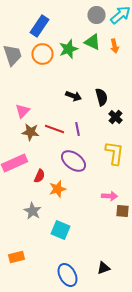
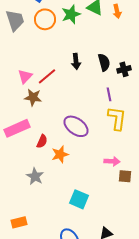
black arrow: (74, 96) -> (76, 61), turned 63
black cross: (116, 117) -> (124, 69), moved, turned 32
red line: (54, 129) -> (47, 76), moved, turned -60
purple line: (78, 129) -> (109, 94), moved
cyan square: (60, 230) -> (79, 199), moved

